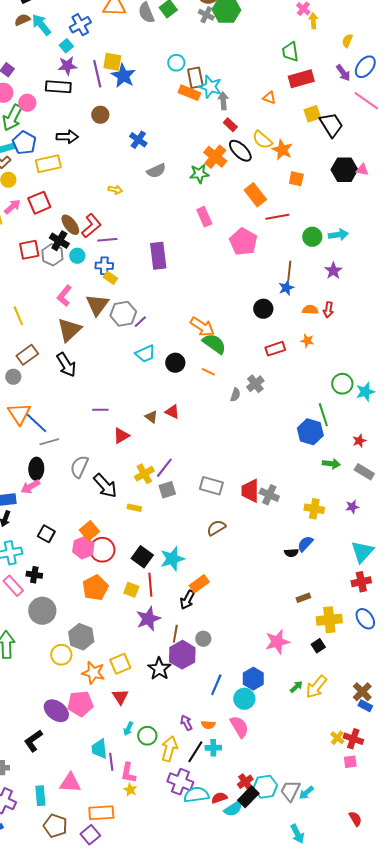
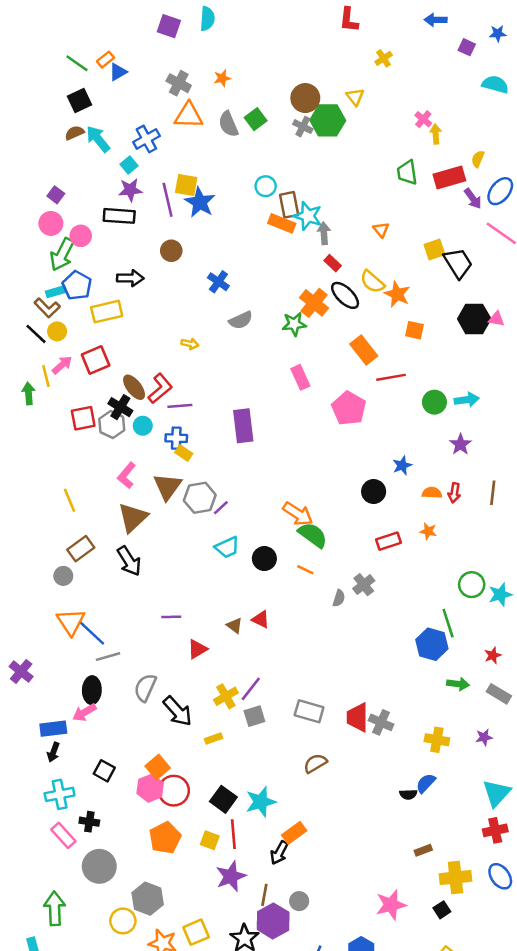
red rectangle: (301, 79) -> (449, 177), moved
orange triangle: (269, 98) -> (381, 230), turned 32
brown line: (289, 271) -> (493, 493), moved
yellow rectangle: (134, 508) -> (213, 739), turned -32

